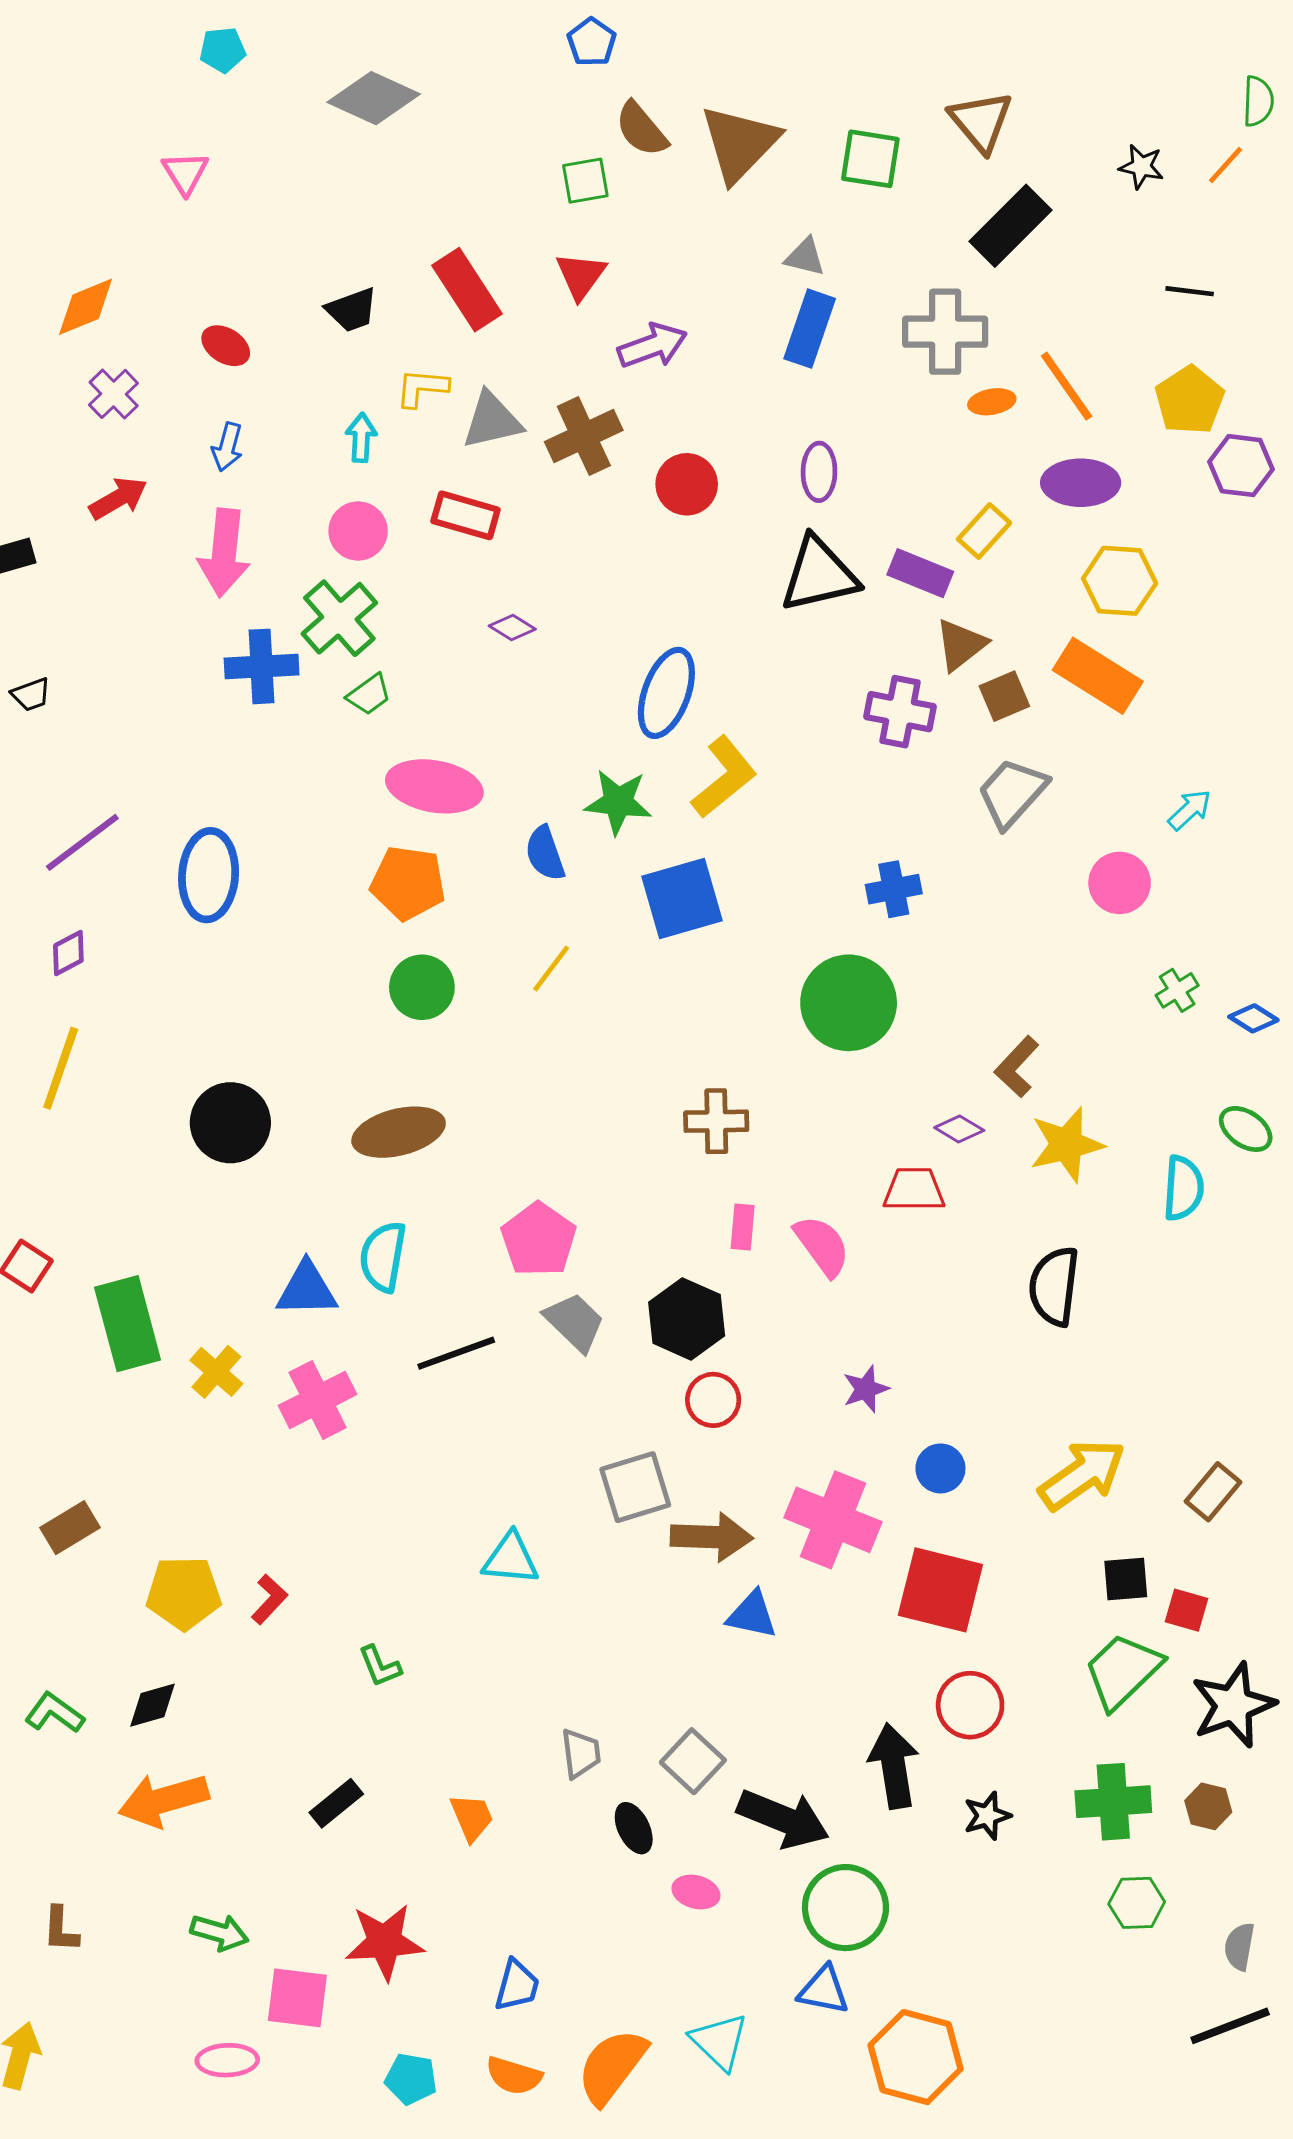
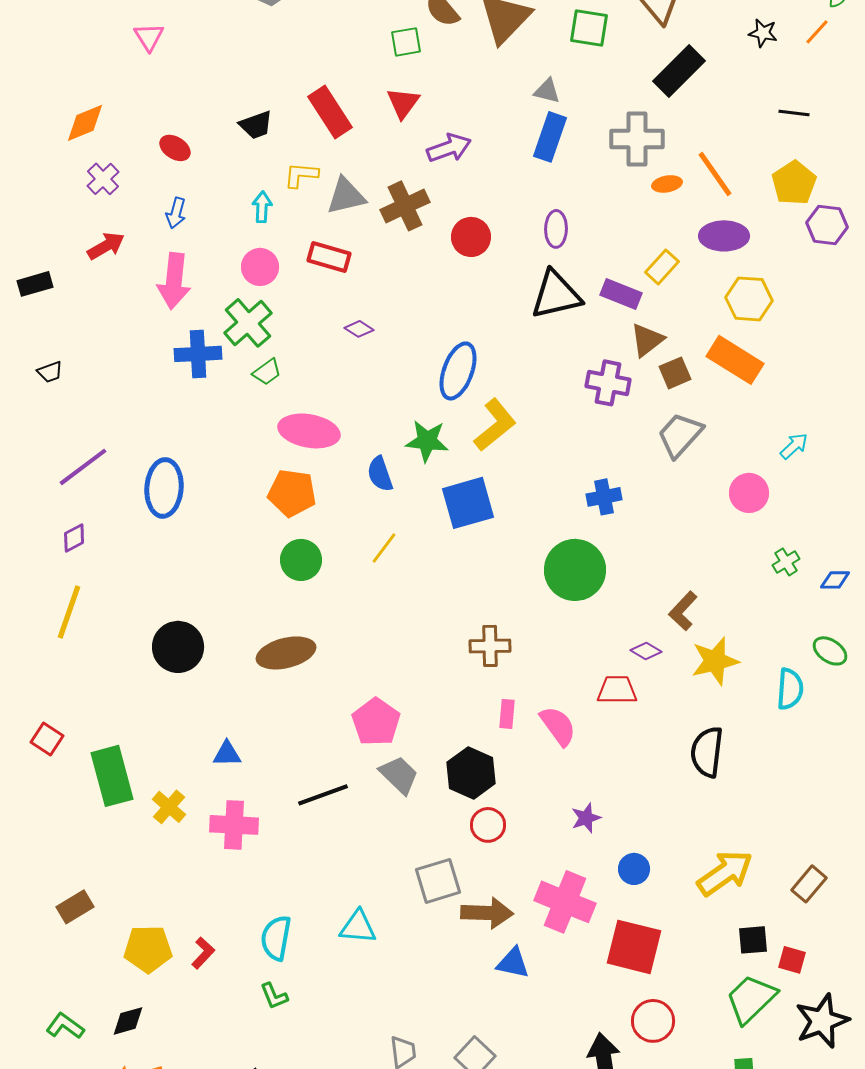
blue diamond: (1253, 1018) -> (835, 580), turned -32
cyan semicircle: (383, 1257) -> (276, 938), moved
blue triangle: (307, 1289) -> (227, 754), size x0.7
pink cross: (318, 1400) -> (234, 825), turned 30

